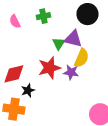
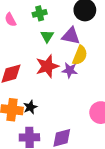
green triangle: (59, 44) -> (47, 36), moved
black star: (28, 90) -> (30, 107), moved

